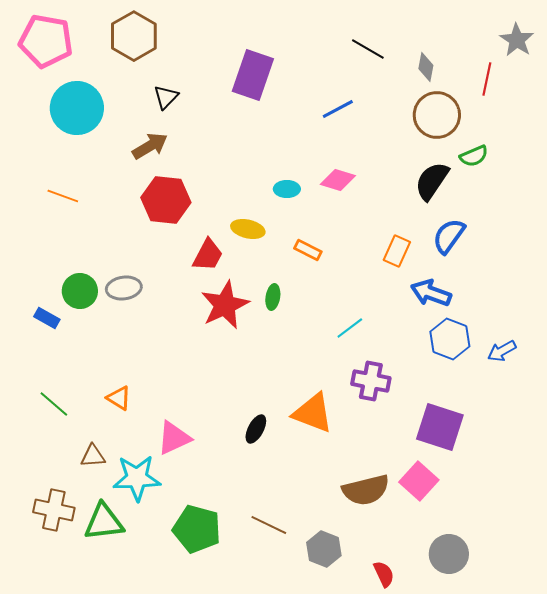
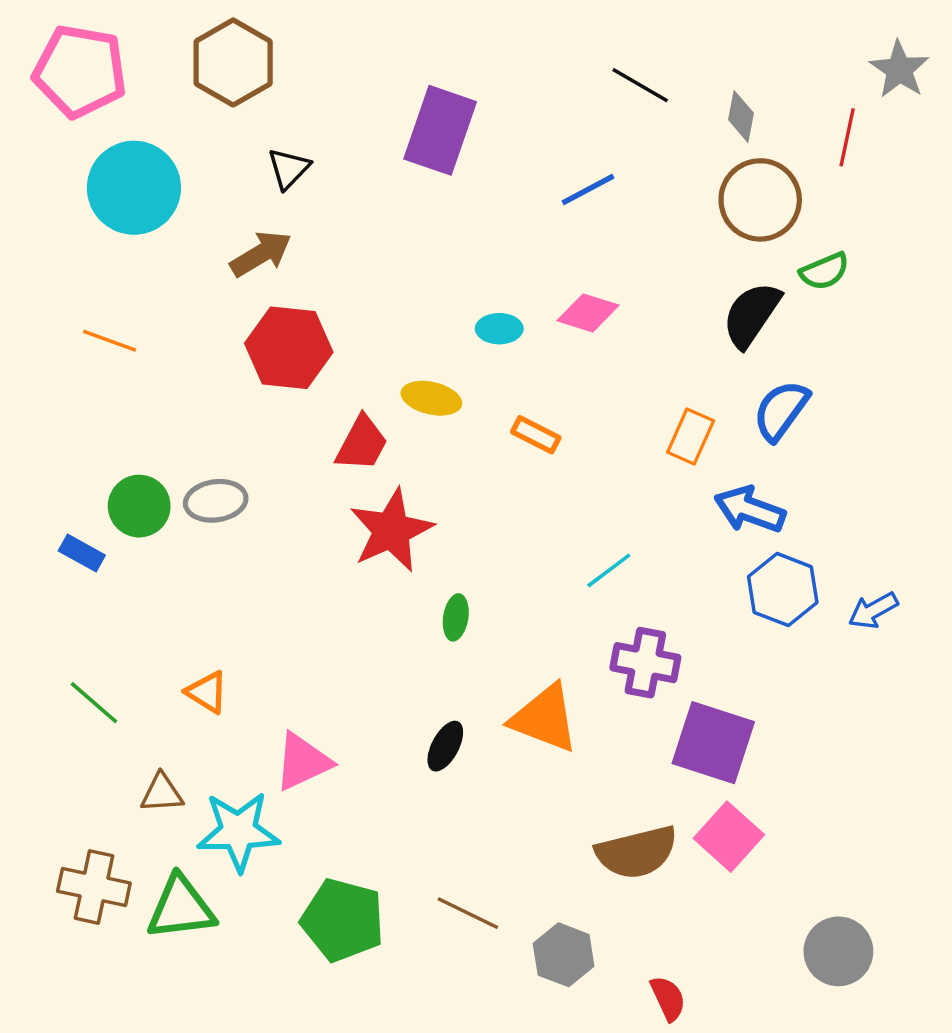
green ellipse: (273, 297) -> (456, 617), moved
purple square: (440, 427) -> (713, 743), moved
gray circle: (449, 554) -> (838, 951), moved

